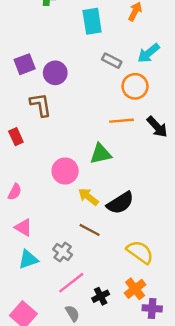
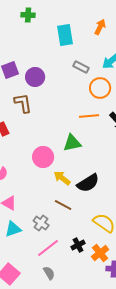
black cross: (101, 296) -> (78, 245), moved

